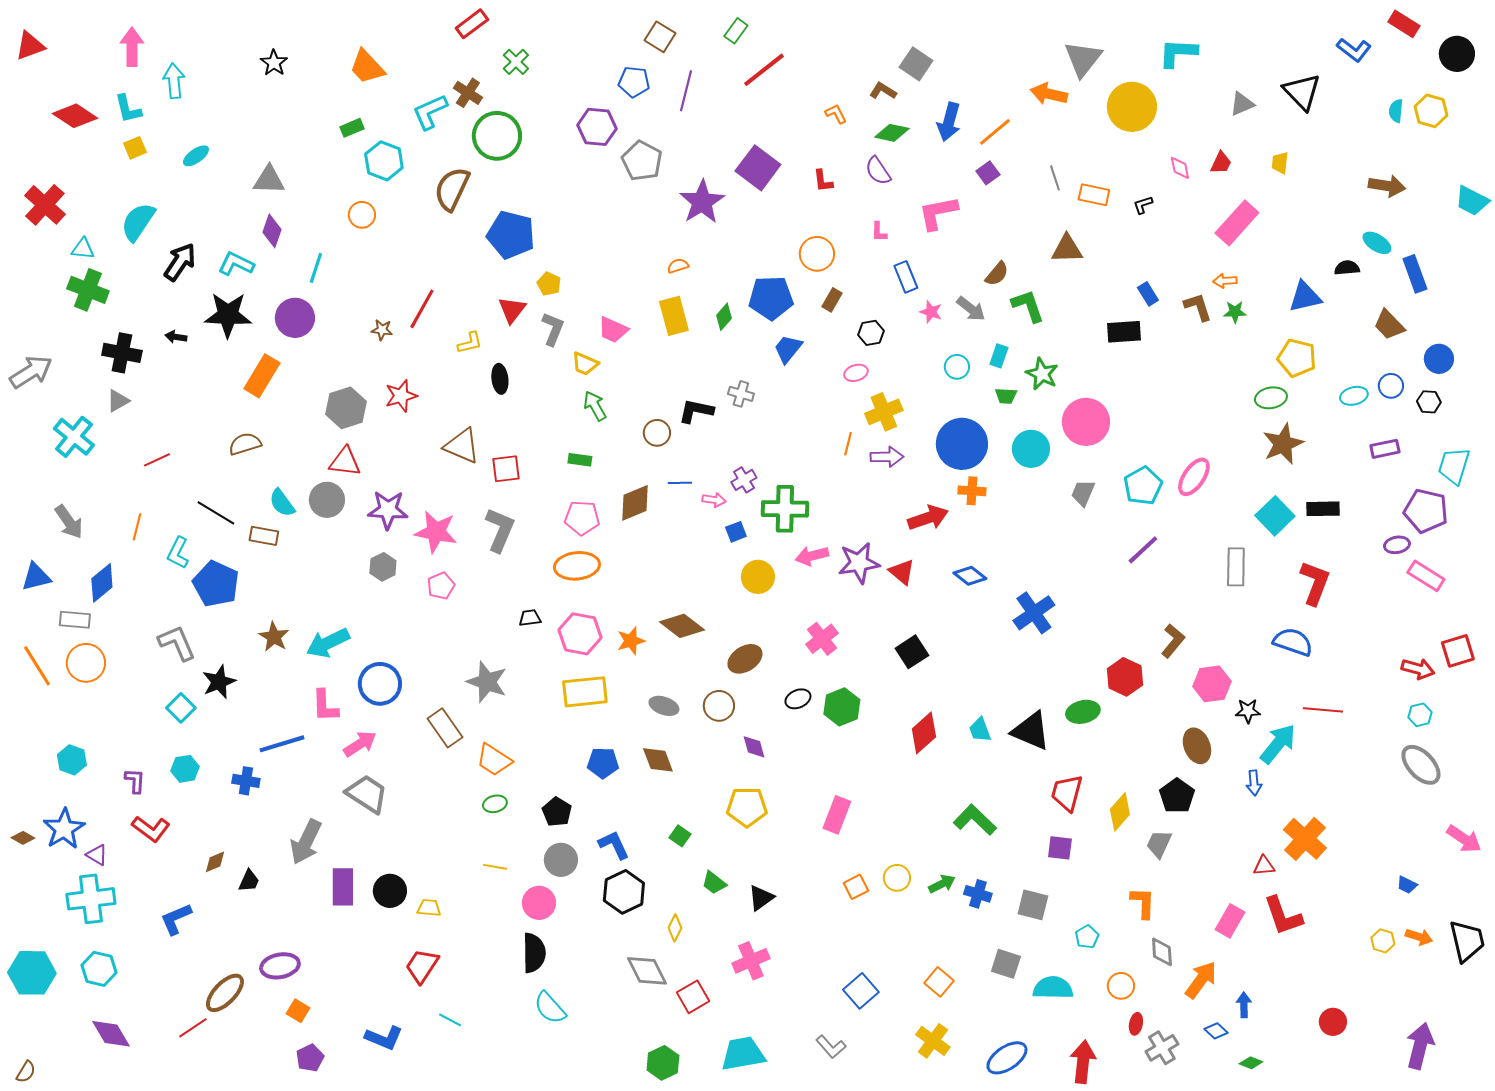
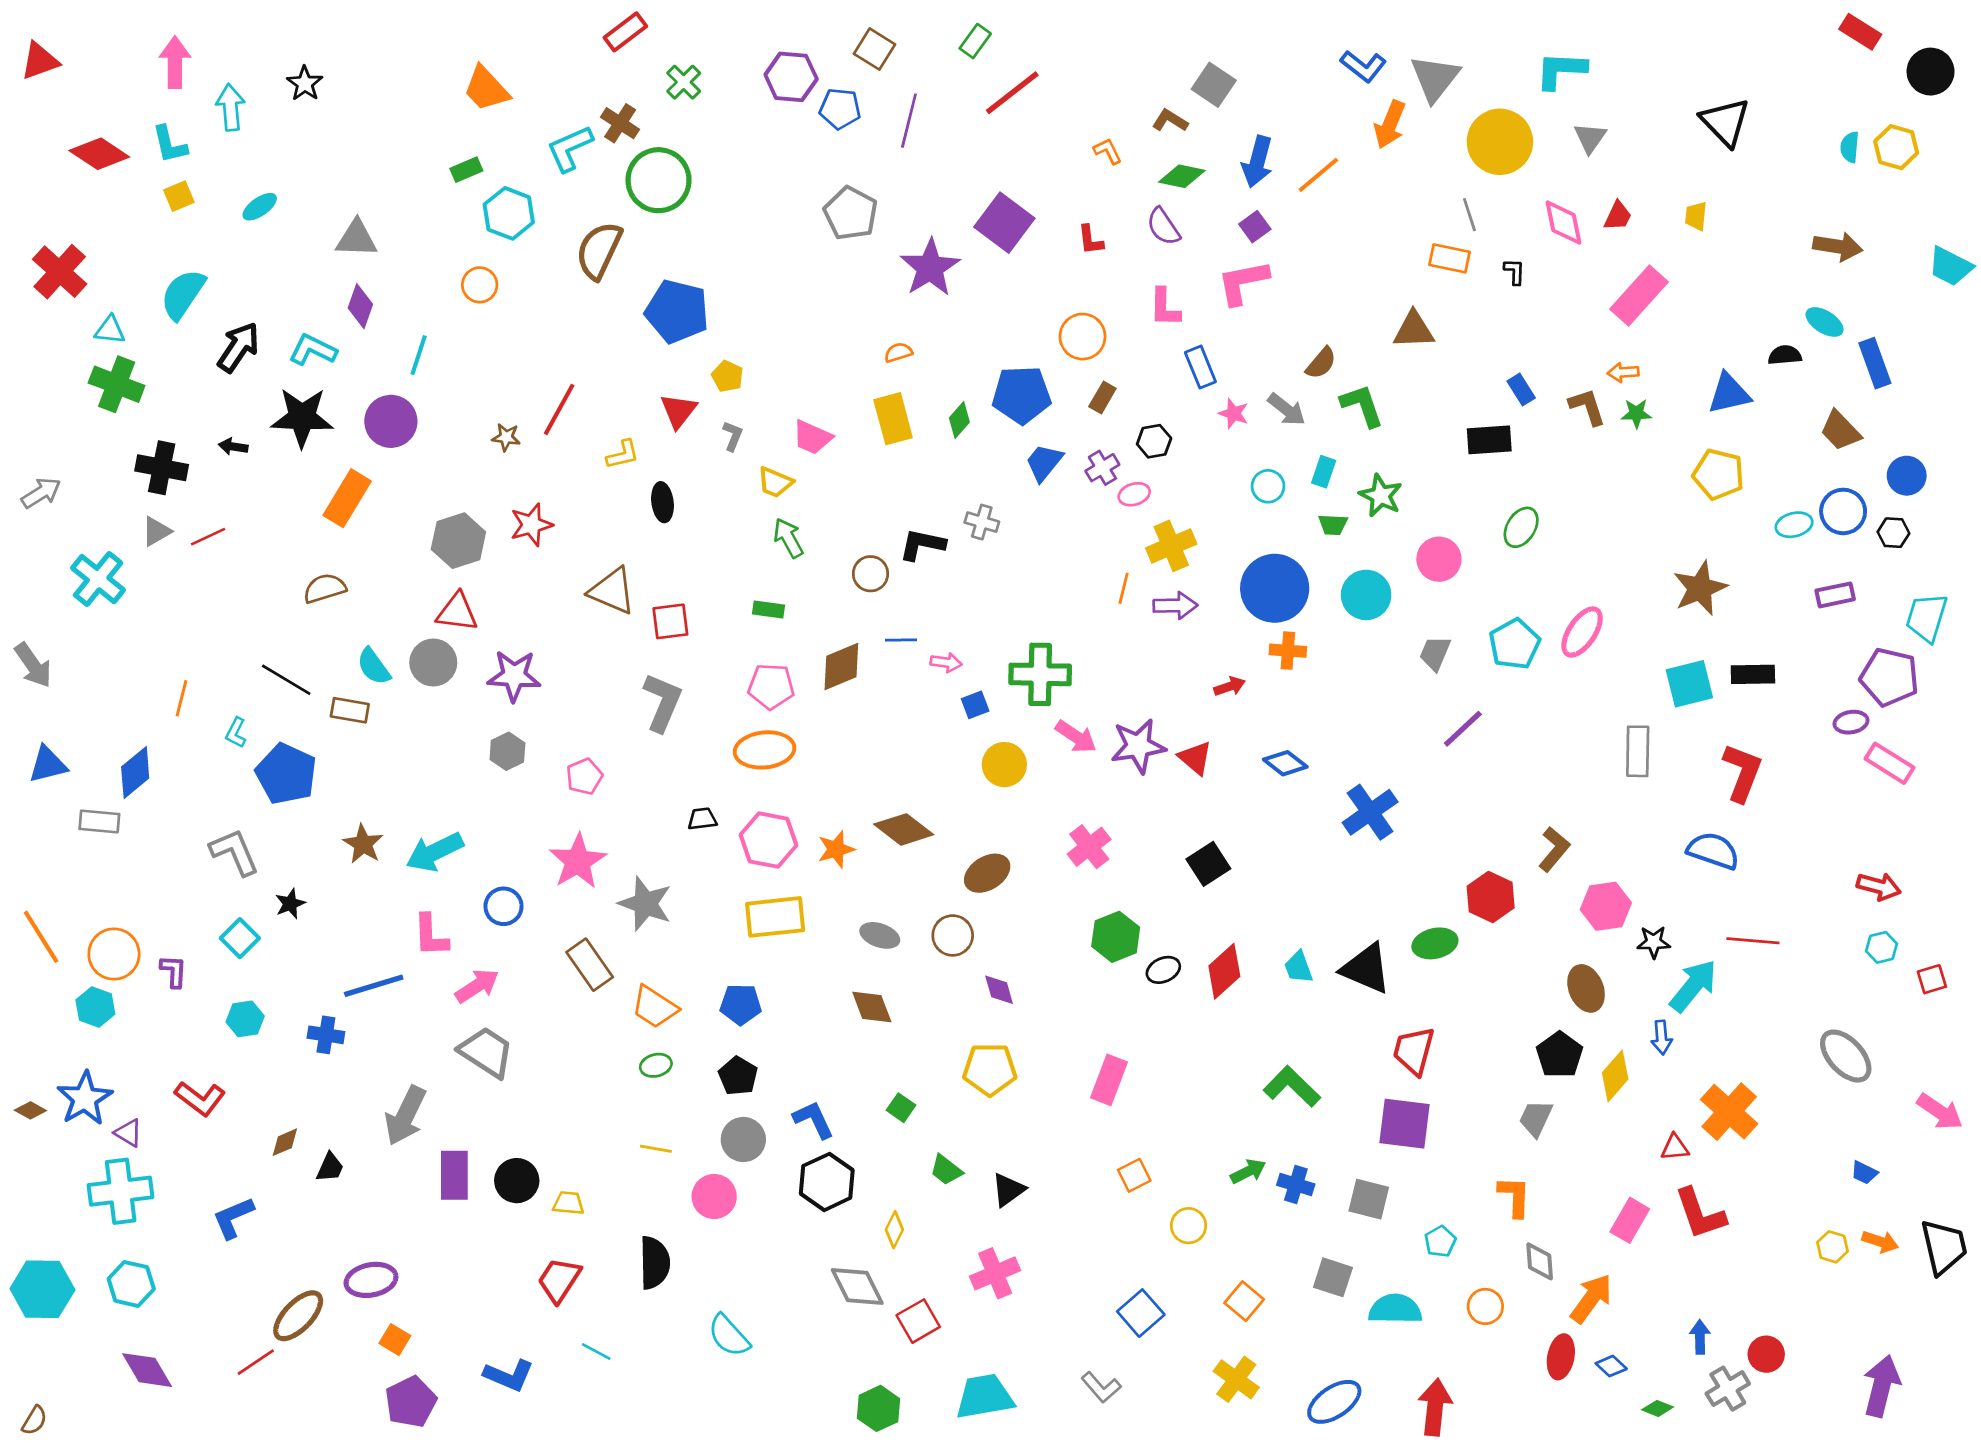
blue L-shape: (1354, 50) -> (1363, 66), moved
black star: (274, 63) -> (305, 83), moved
orange arrow: (1049, 94) -> (1390, 125), turned -81
gray triangle: (1242, 104) -> (1590, 138), moved, turned -32
purple hexagon: (597, 127) -> (791, 77), moved
pink diamond: (1180, 168) -> (1563, 223), size x1.5
purple square: (988, 173) -> (1255, 227), moved
gray line: (1055, 178) -> (1469, 215), moved
black L-shape: (1143, 205) -> (1514, 272), turned 110
pink L-shape: (879, 232) -> (1165, 307), size x1.5
gray L-shape: (553, 329) -> (733, 436), size x0.7
gray arrow: (31, 372) -> (41, 493), size x0.7
blue circle: (1391, 386) -> (1843, 511), size x1.4
green ellipse: (1271, 398) -> (1521, 527), moved, turned -48
pink circle: (1086, 422) -> (1439, 559), size x0.7
red line: (157, 460) -> (208, 537), moved
purple cross: (744, 480) -> (1102, 468), moved
cyan square: (1275, 516) -> (1689, 684), turned 30
red arrow: (928, 518) -> (1230, 686), size x0.6
gray arrow: (69, 522) -> (33, 665), moved
pink star: (436, 532) -> (578, 861), moved, turned 30
purple line: (1143, 550) -> (1463, 729), moved
cyan L-shape: (178, 553) -> (236, 733), size x0.7
pink arrow: (812, 556) -> (1076, 737), turned -132
red square: (1458, 651) -> (1932, 979), moved, size x0.7
orange circle: (86, 663) -> (114, 954), moved
orange line: (37, 666) -> (41, 937), moved
black star: (219, 682) -> (290, 904), size x0.7
blue circle: (380, 684) -> (503, 906), size x0.7
black ellipse: (798, 699) -> (1163, 970), moved
blue pentagon: (603, 763) -> (741, 1004), moved
gray ellipse: (1421, 765) -> (1846, 1056), moved
purple L-shape: (135, 781) -> (174, 971), moved
yellow diamond: (1120, 812) -> (1615, 1076), moved
purple square: (1060, 848) -> (1404, 1124), size x1.6
yellow circle: (897, 878) -> (1189, 1226), moved
black semicircle: (534, 953) -> (655, 1263), moved
blue arrow: (1244, 1005) -> (1700, 1337), moved
red ellipse: (1136, 1024) -> (1561, 1357), moved, size x1.5
gray cross: (1162, 1048) -> (1728, 1389), moved
purple pentagon: (310, 1058) -> (411, 1402), size x1.4

